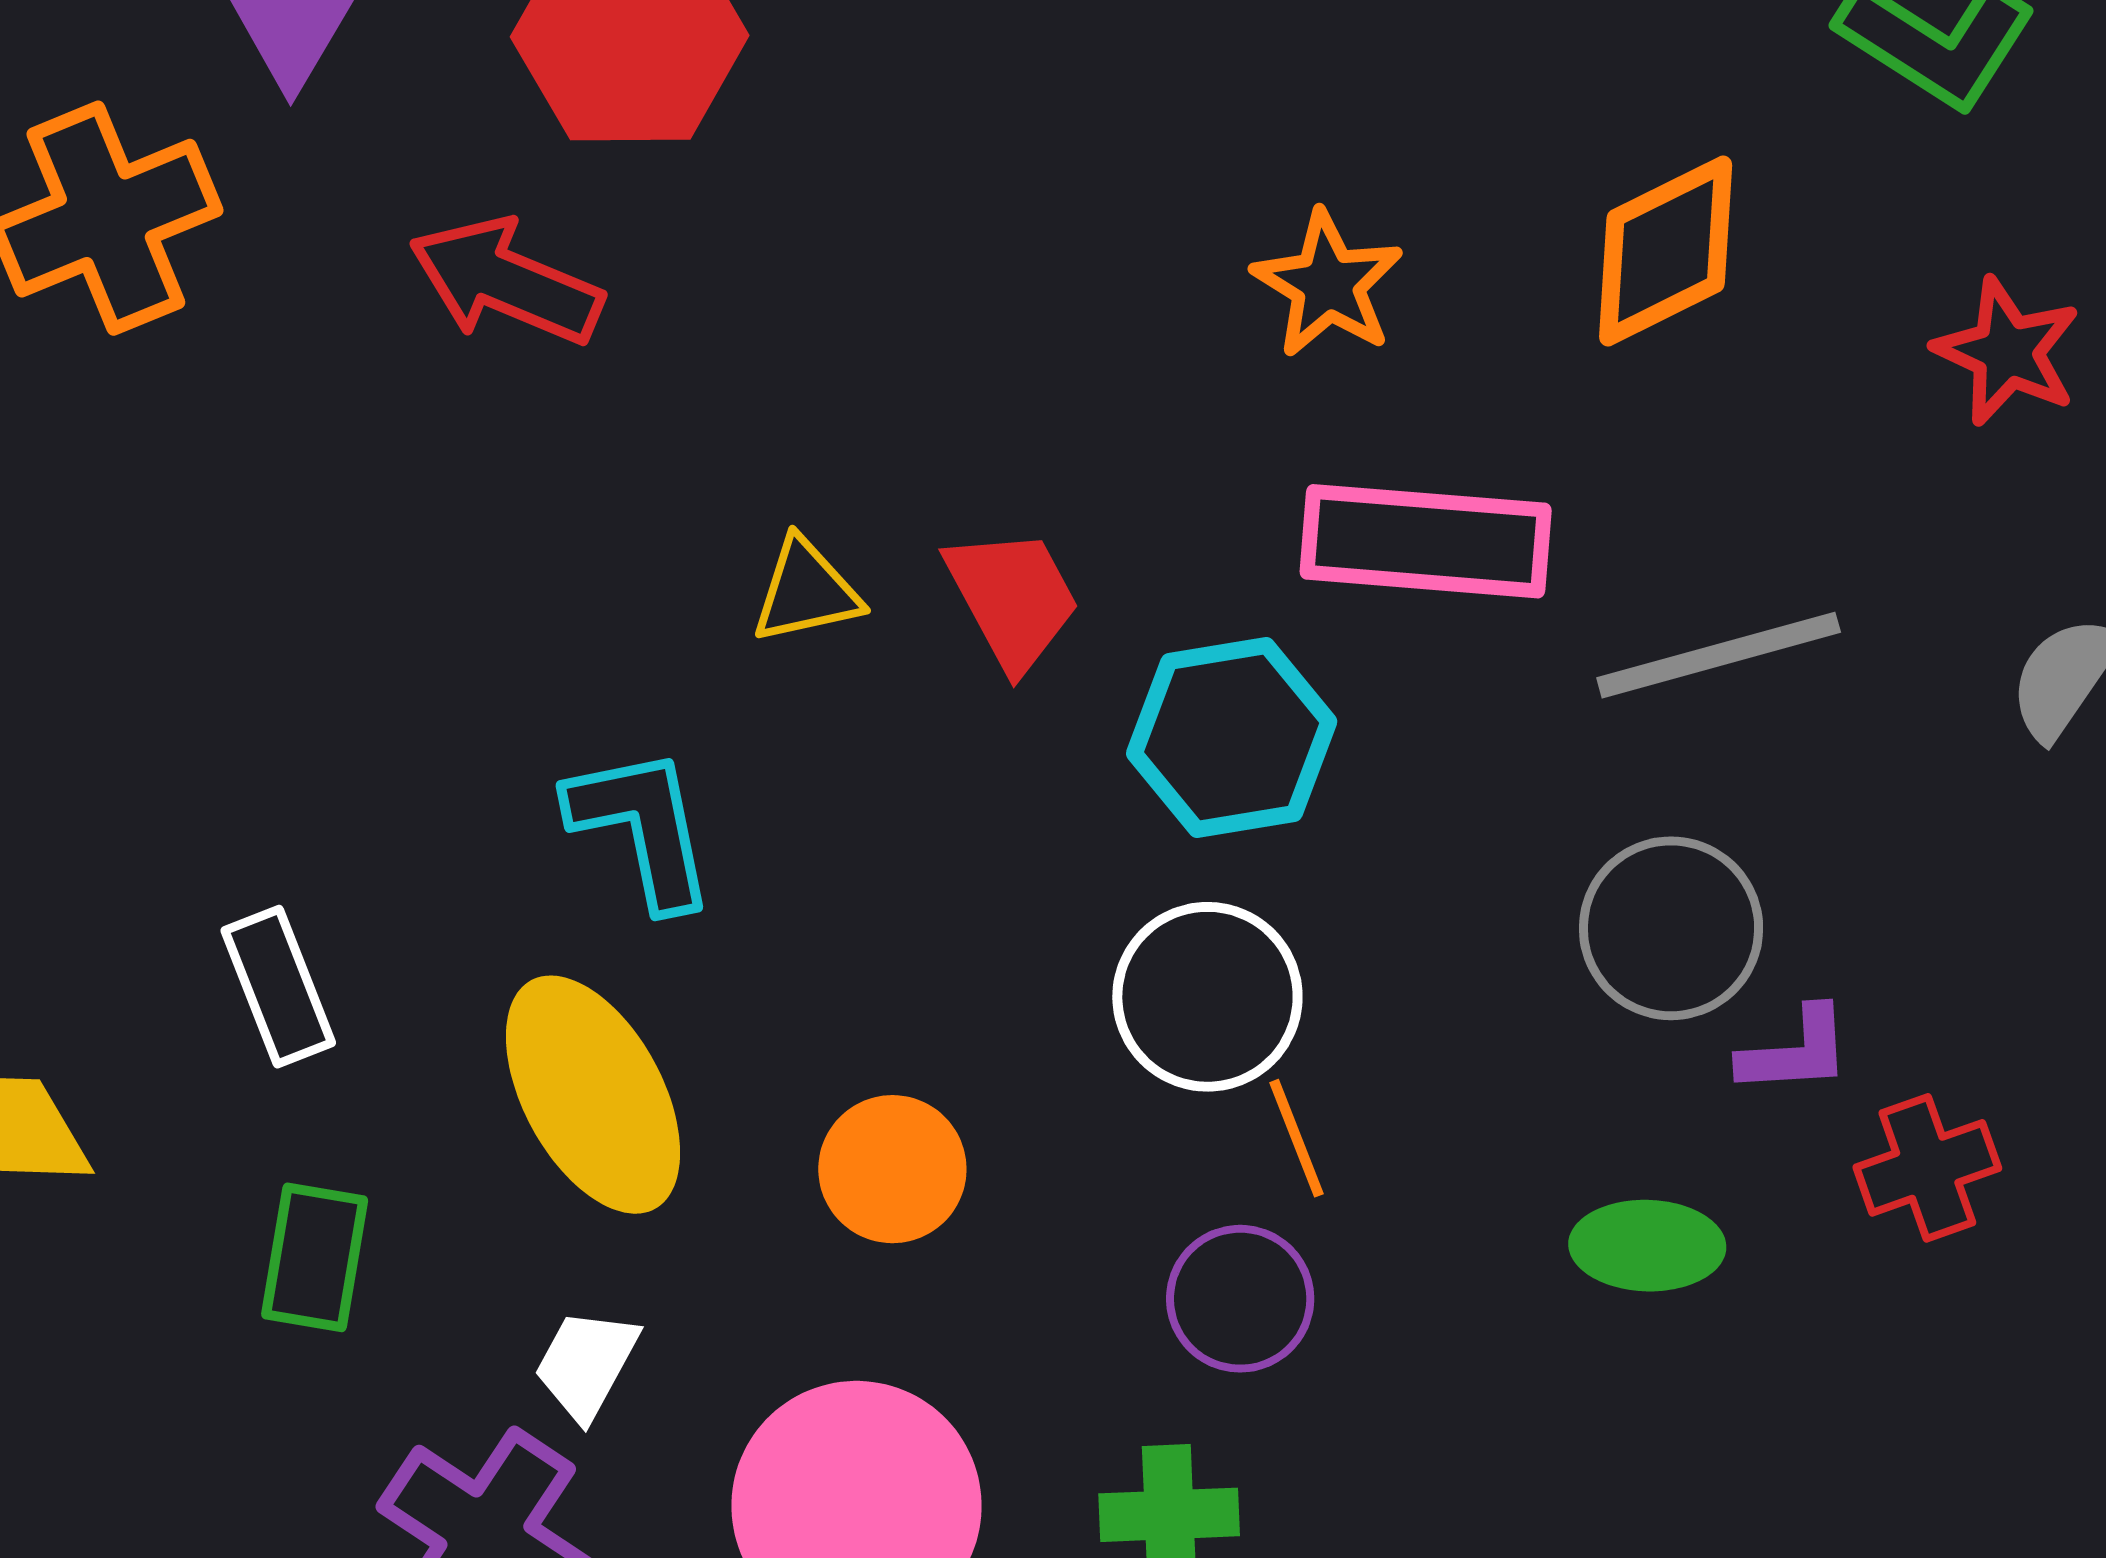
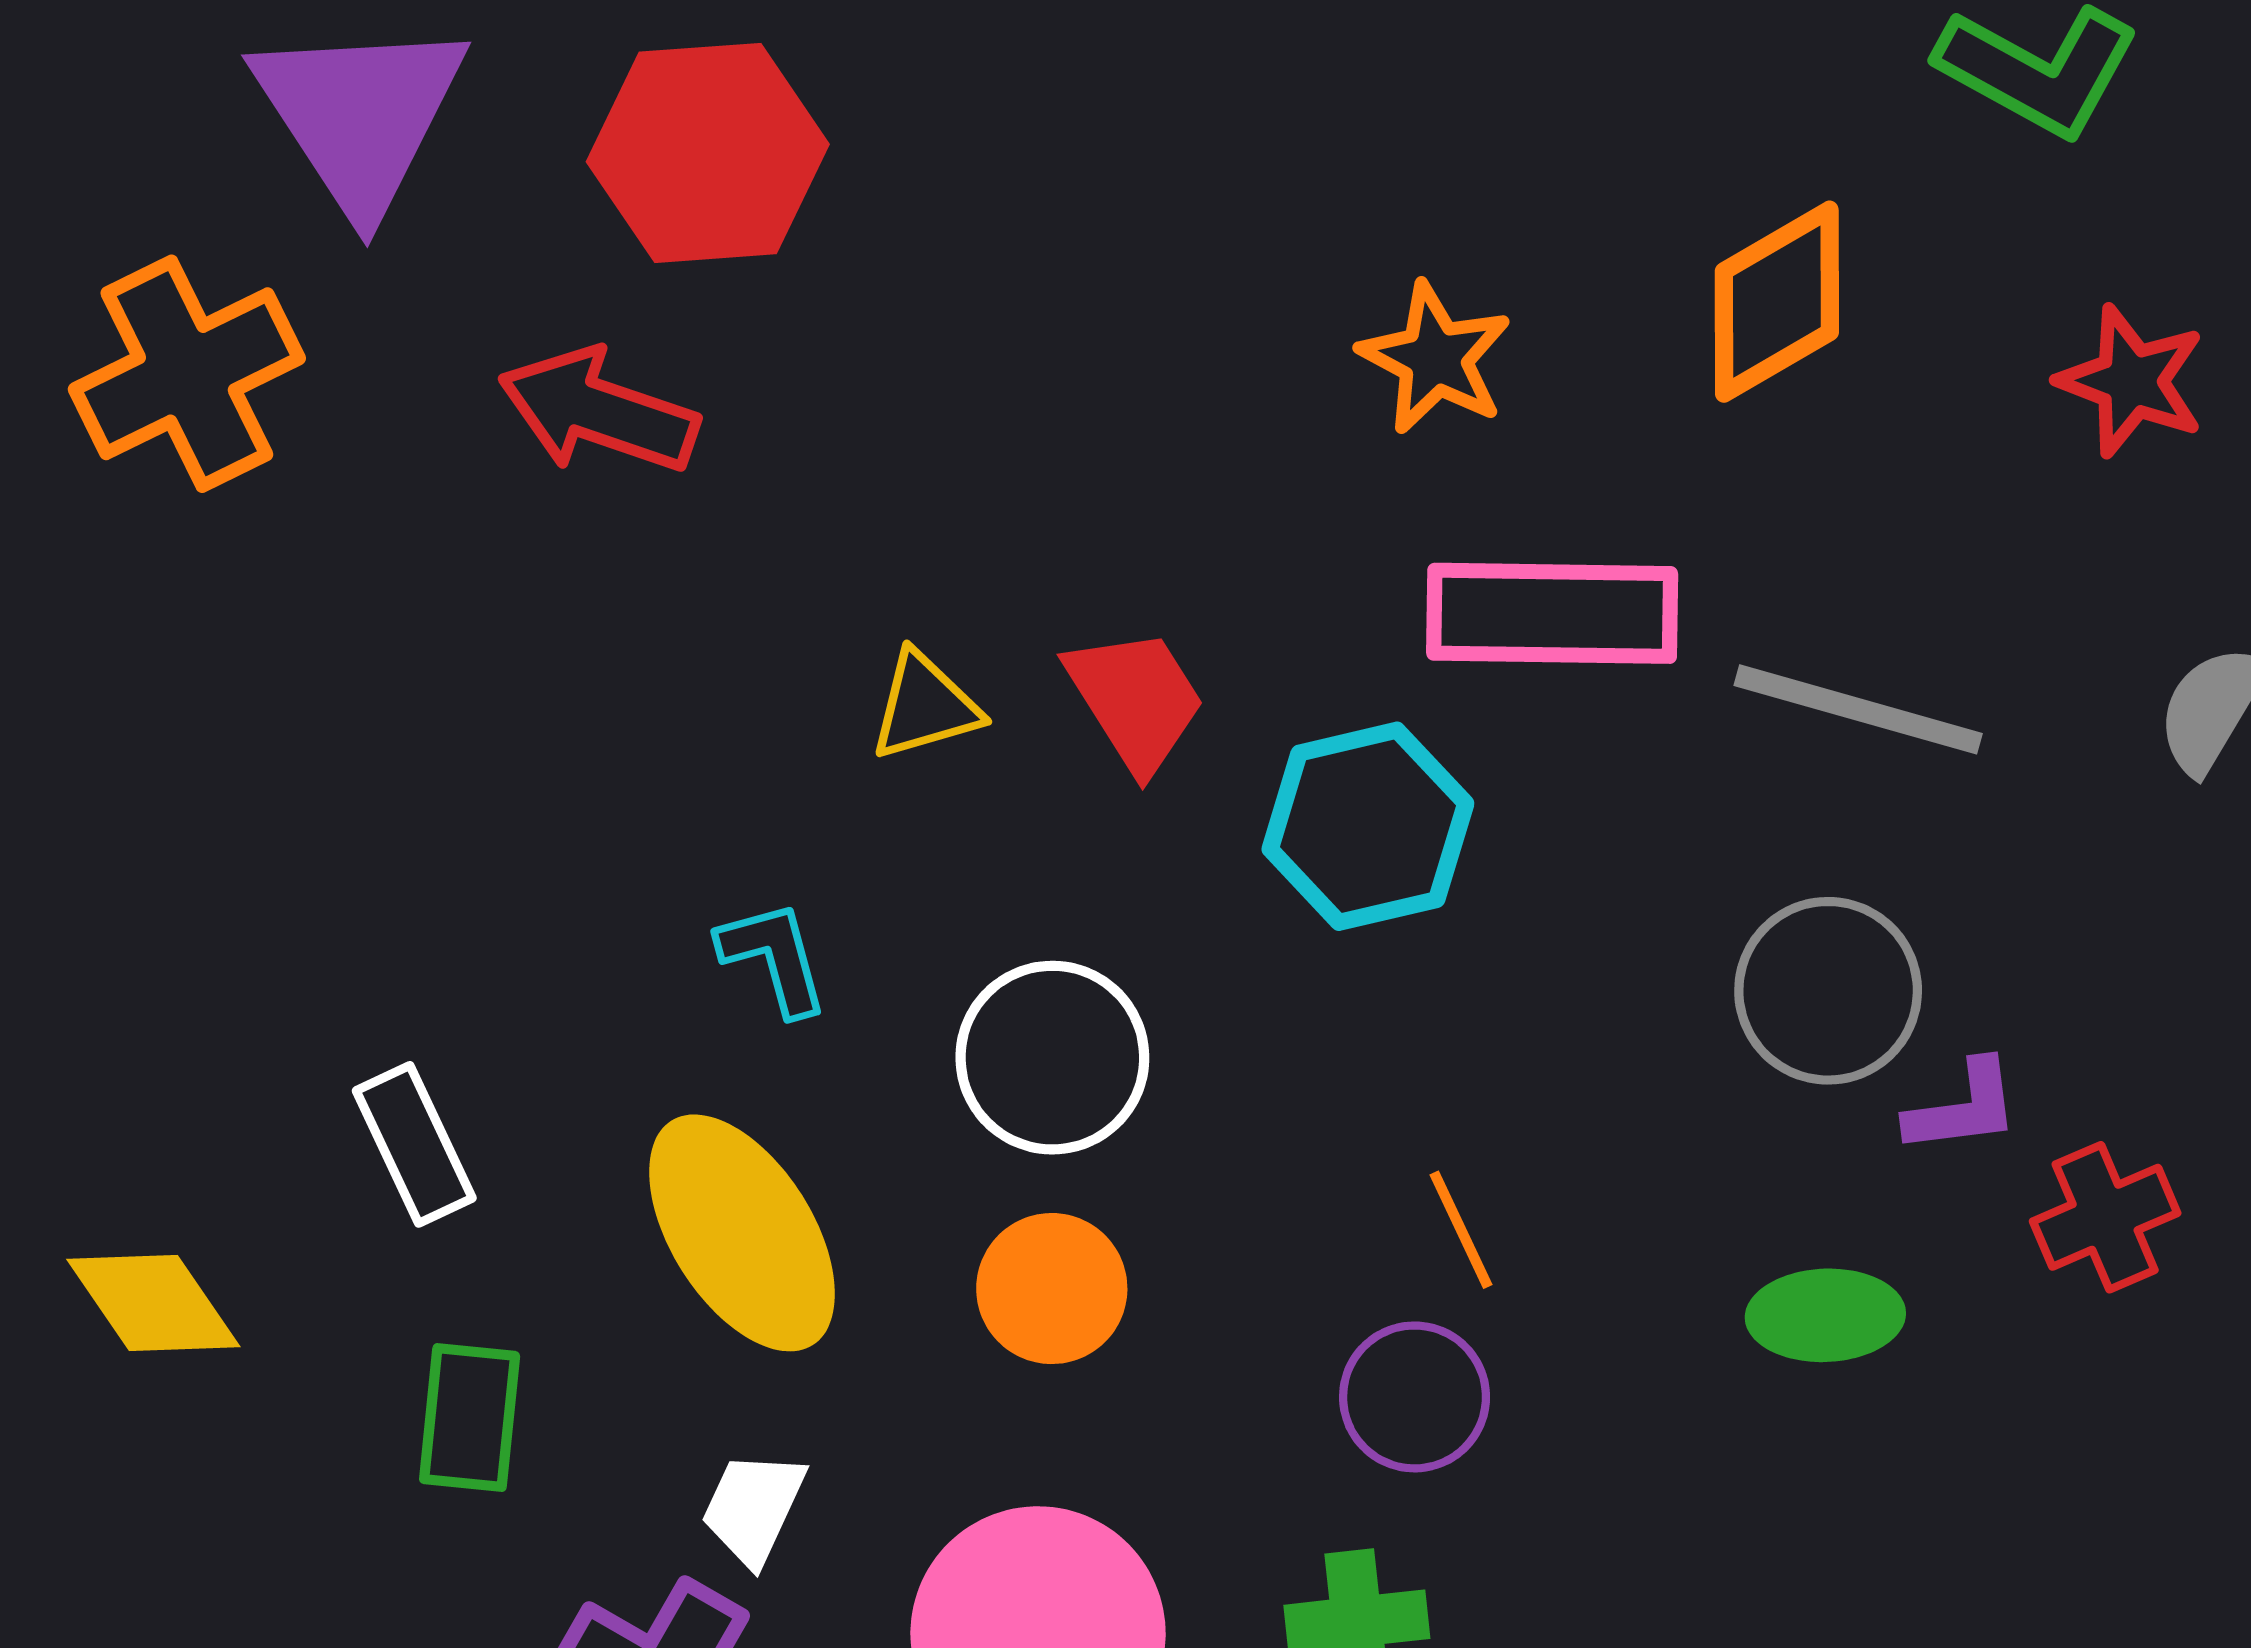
gray line: (1719, 655) -> (1858, 709), turned 35
cyan L-shape: (642, 827) -> (774, 958), size x0.7
white circle: (1207, 997) -> (1052, 1058), moved

